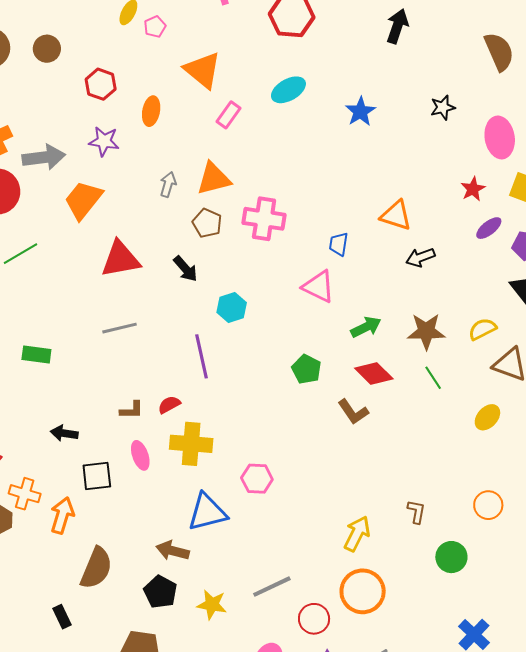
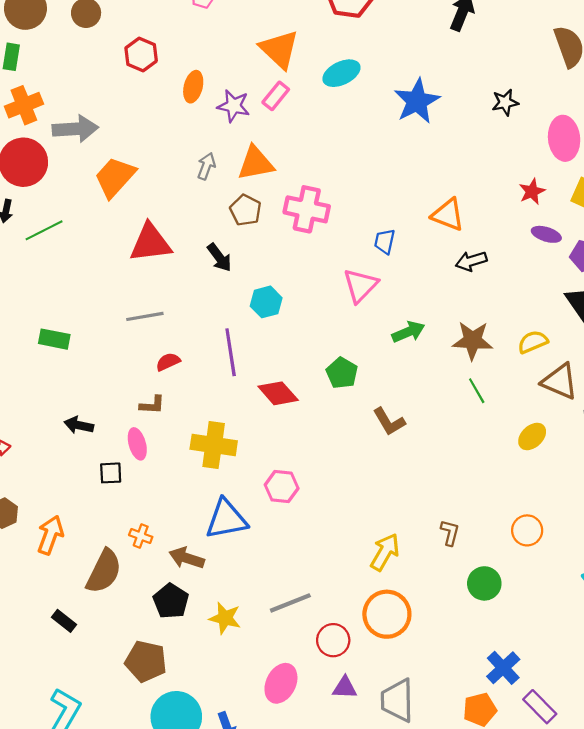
orange triangle: (203, 70) -> (279, 49), moved
blue star: (360, 112) -> (417, 101), size x1.4
purple star: (104, 141) -> (234, 106), moved
purple ellipse: (489, 228) -> (546, 234), turned 52
pink triangle: (319, 287) -> (360, 285), turned 45
red diamond: (374, 373) -> (278, 393), moved
red semicircle: (169, 405) -> (168, 362), moved
pink ellipse: (140, 455) -> (137, 444), moved
black square: (97, 476) -> (111, 473), size x0.7
orange cross: (25, 494) -> (141, 536), moved, size x0.7
orange arrow: (62, 515) -> (50, 535), moved
black rectangle: (62, 617) -> (64, 621), turned -30

